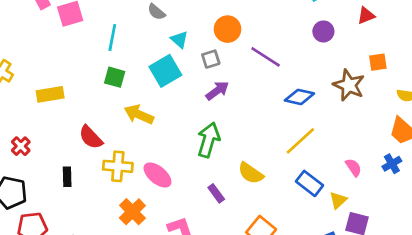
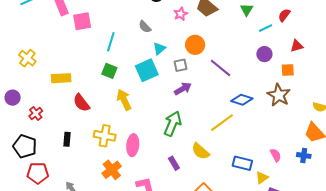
cyan triangle: (179, 40) -> (159, 49), turned 32
orange square: (378, 62) -> (288, 70), moved
yellow arrow: (139, 114) -> (124, 100), turned 35
red semicircle: (91, 137) -> (81, 103), moved
yellow line: (300, 141) -> (222, 123), moved
blue cross: (392, 164) -> (304, 155), turned 32
pink ellipse: (157, 175) -> (133, 145), turned 50
blue rectangle: (309, 183) -> (242, 163), turned -30

